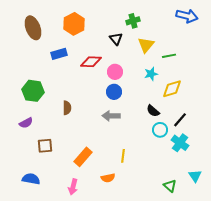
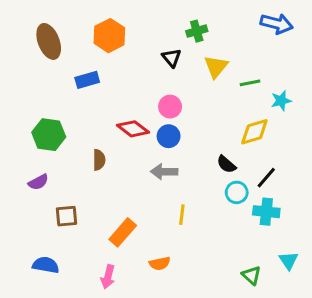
red diamond: (91, 62) -> (133, 129), moved, turned 35
cyan star: (151, 74) -> (281, 101), moved
cyan cross: (180, 143) -> (266, 212), turned -30
yellow line: (123, 156) -> (182, 215), moved

